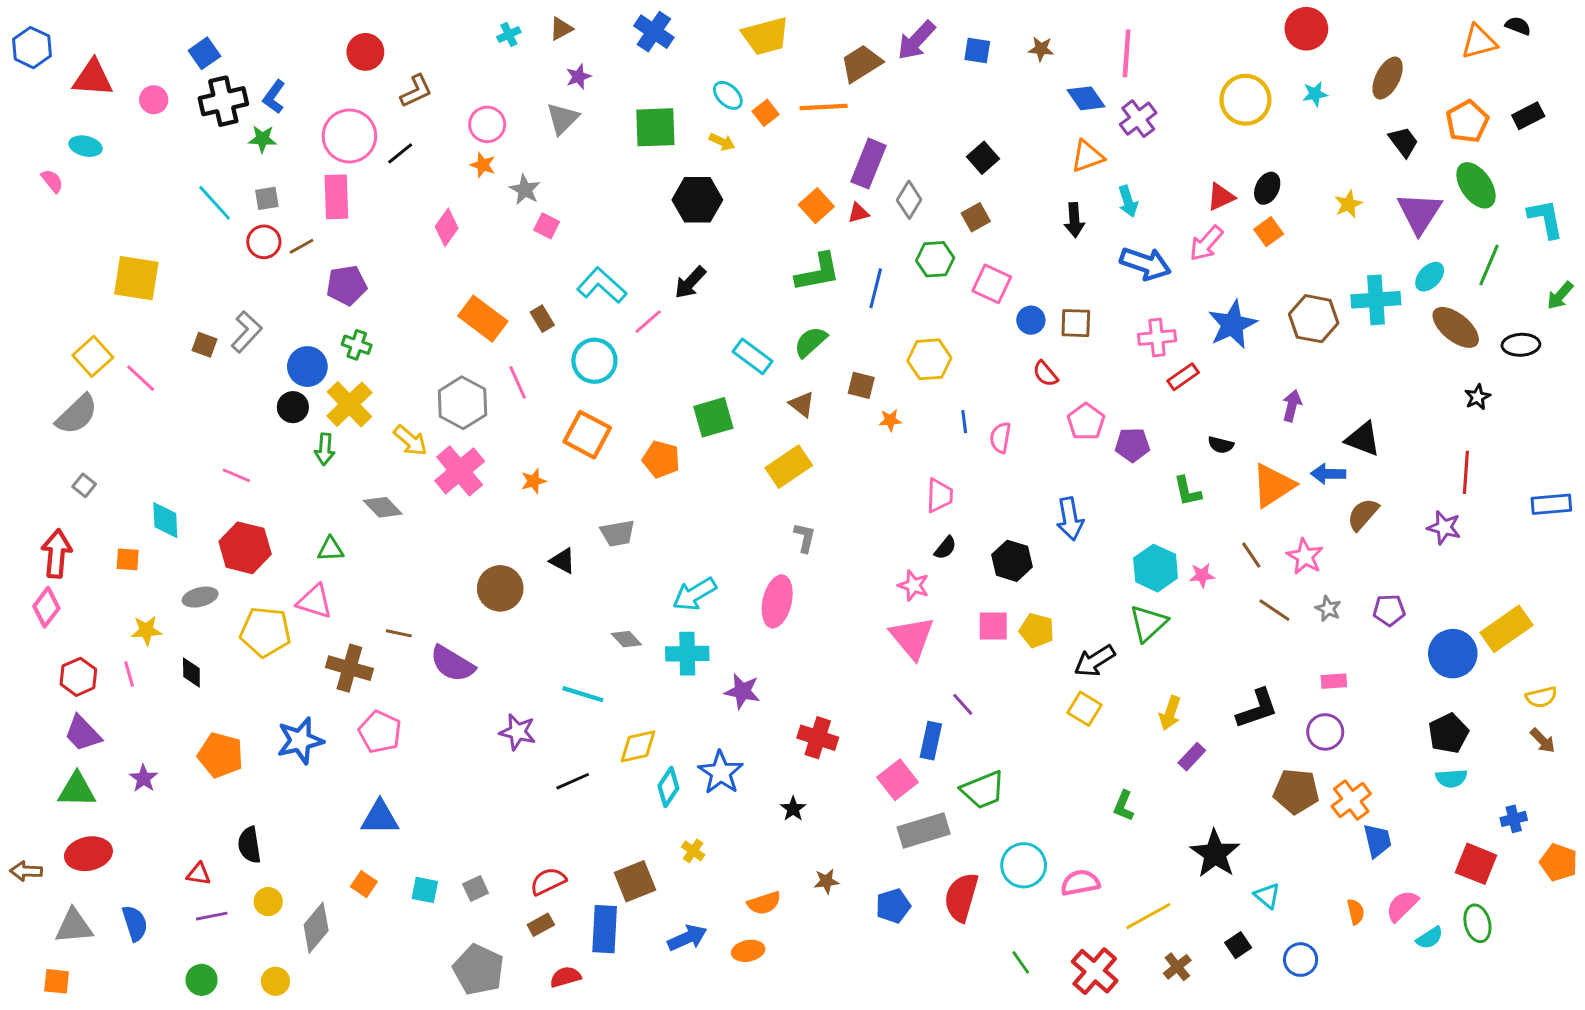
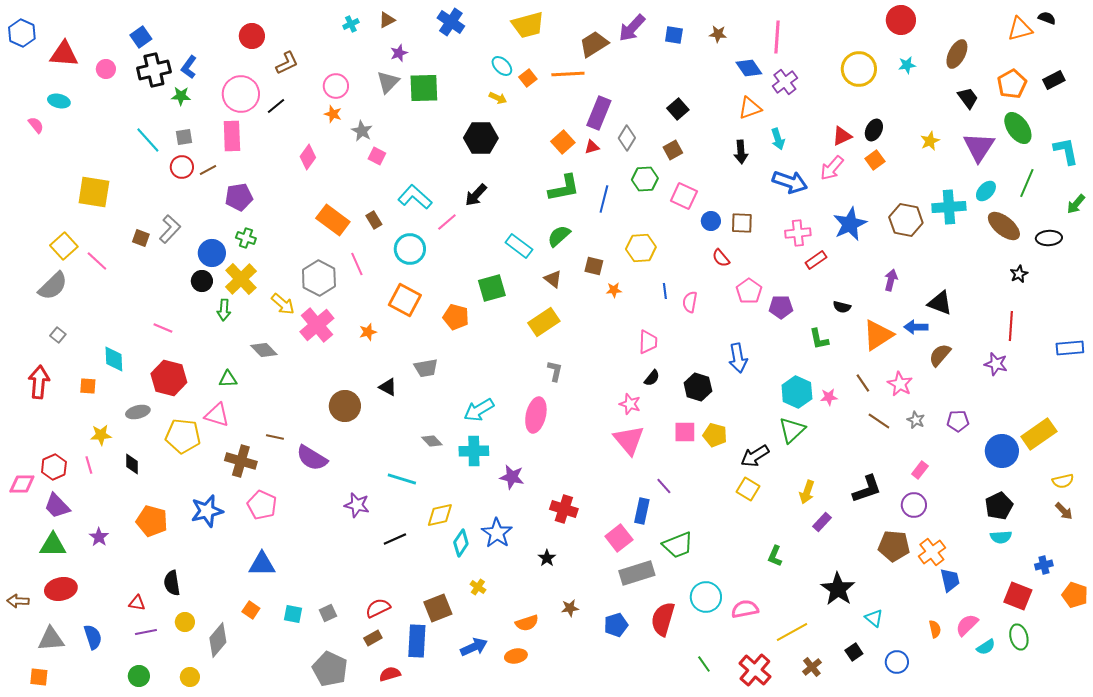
green square: (655, 127) -> (424, 88), moved
pink diamond: (46, 607) -> (22, 484), moved, turned 52
pink rectangle: (1334, 681) -> (920, 470), turned -48

